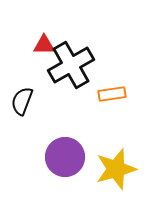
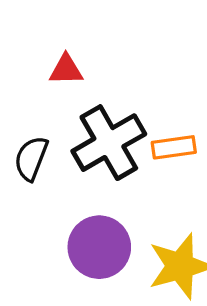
black cross: (71, 65) -> (109, 143), moved

